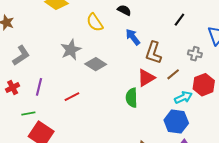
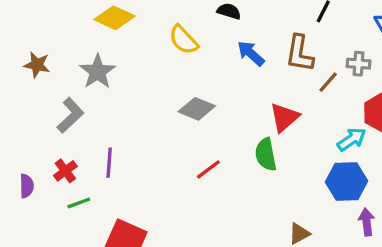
gray star: (71, 50) -> (98, 72), moved
brown L-shape: (153, 53) -> (300, 53), moved
brown line: (173, 74) -> (328, 82), moved
red line: (72, 97) -> (208, 169), moved
green line: (28, 114) -> (79, 203), moved

